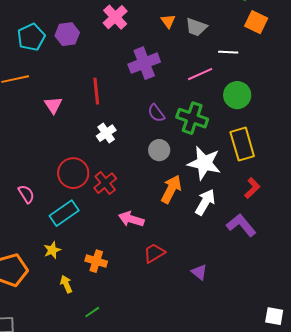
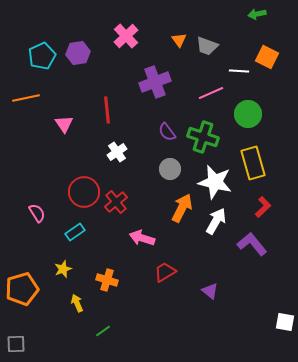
orange square: (256, 22) -> (267, 57), moved
cyan rectangle: (64, 213) -> (75, 232), size x0.7
white square: (274, 316) -> (285, 322), moved

